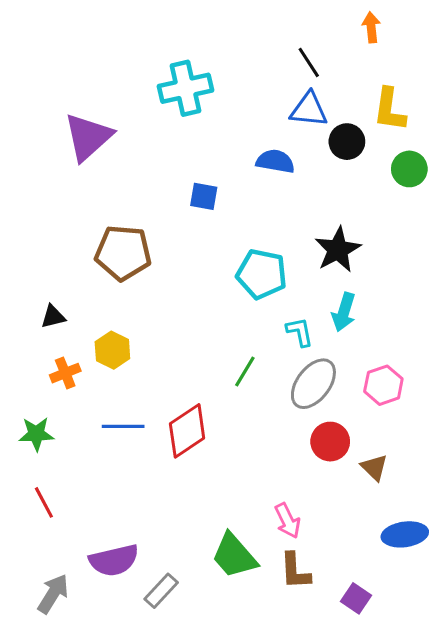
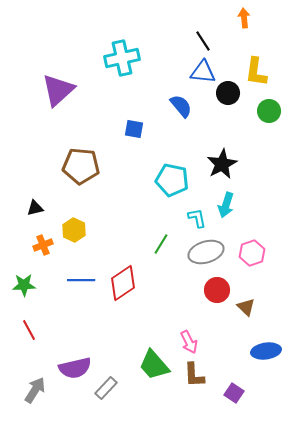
blue semicircle: (275, 161) -> (181, 106), turned 40
gray ellipse: (313, 384) -> (206, 252), turned 36

